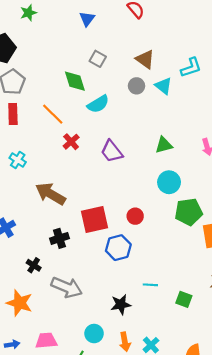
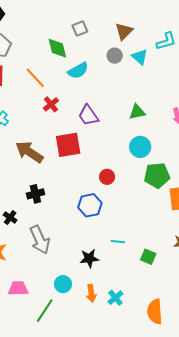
gray square: (98, 59) -> (80, 29), turned 35
brown triangle: (145, 59) -> (124, 31), turned 36
red square: (95, 219) -> (68, 145), moved
gray arrow: (67, 287) -> (40, 240), turned 40

